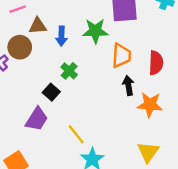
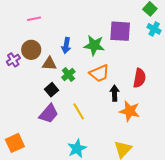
brown triangle: (38, 26) -> (49, 64), moved
orange trapezoid: (121, 56) -> (99, 73), moved, turned 55
purple trapezoid: (37, 119) -> (49, 114), moved
yellow line: (76, 134) -> (79, 111), moved

